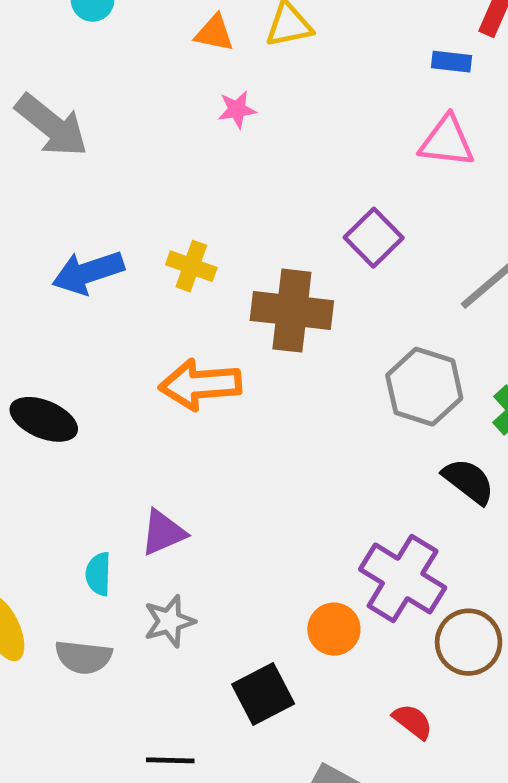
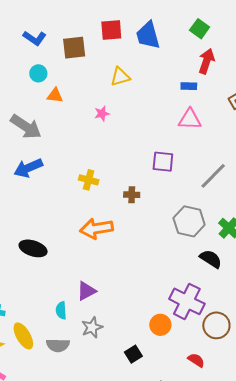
orange triangle: (214, 33) -> (55, 96), moved
purple square: (374, 238) -> (163, 162), turned -35
blue arrow: (88, 272) -> (28, 168), moved
brown cross: (292, 311) -> (132, 195), size x0.5
black square: (263, 694) -> (133, 354), size x0.7

